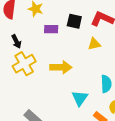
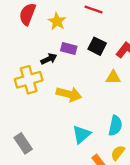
black arrow: (16, 41) -> (49, 59), moved, turned -104

